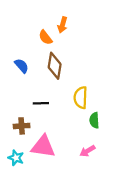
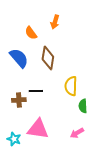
orange semicircle: (45, 37) -> (31, 33), moved
blue semicircle: (22, 66) -> (19, 58), size x1.5
brown cross: (22, 126) -> (19, 100), moved

